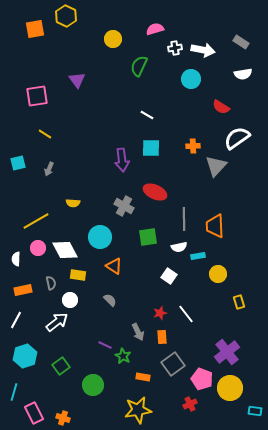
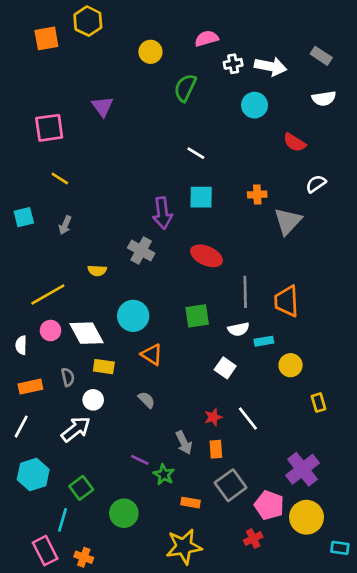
white semicircle: (237, 138) -> (316, 184), size x0.6
gray cross: (124, 206) -> (141, 250), moved
cyan line: (14, 392) -> (62, 520), moved

